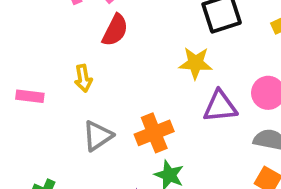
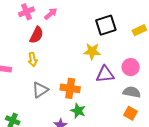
red semicircle: (115, 30) -> (36, 35), moved
orange cross: (154, 133) -> (70, 88), turned 30

